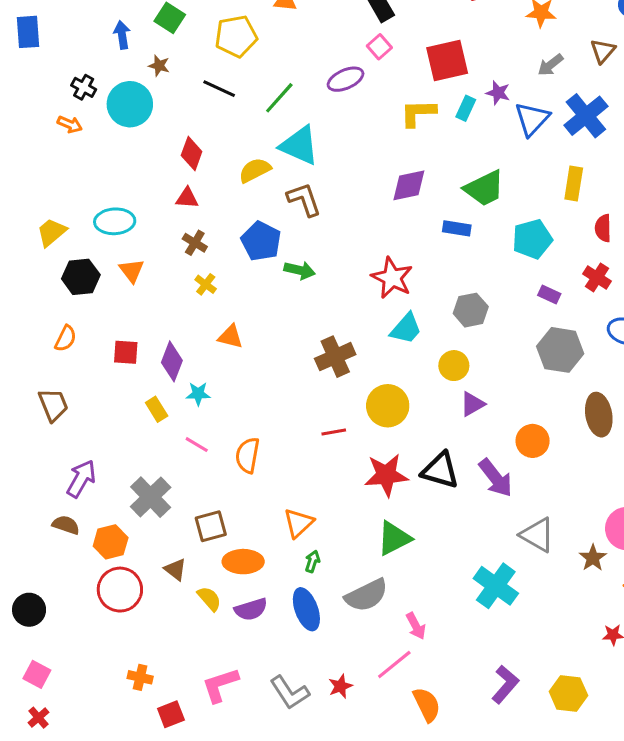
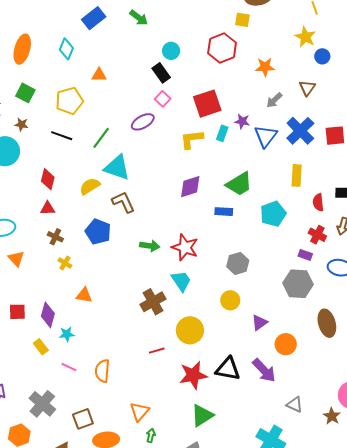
green arrow: (300, 270) -> (150, 246), moved
purple rectangle: (549, 295) -> (305, 255), moved
cyan trapezoid: (406, 329) -> (181, 281), moved, turned -70
purple triangle: (472, 404) -> (260, 323), moved
gray triangle: (537, 535) -> (295, 405), size x0.7

